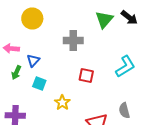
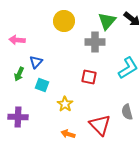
yellow circle: (32, 18) -> (64, 21), moved
gray cross: (73, 40) -> (95, 42), moved
pink arrow: (11, 48) -> (17, 40), moved

